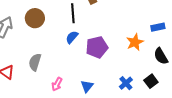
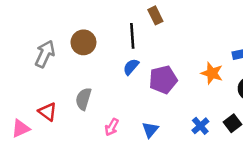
orange star: (135, 42) -> (212, 73), turned -30

